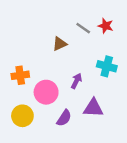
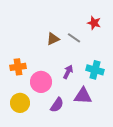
gray line: (83, 28) -> (74, 38), moved
cyan cross: (107, 66) -> (95, 70), moved

